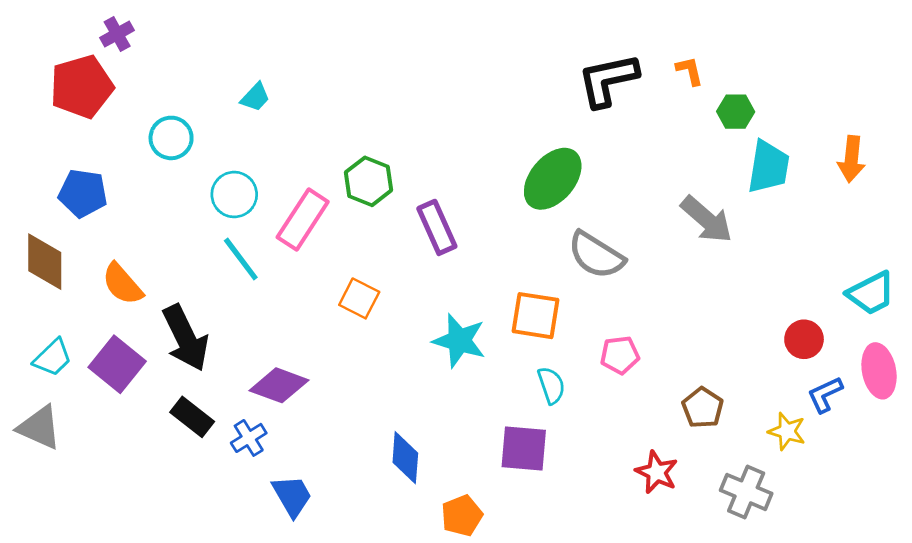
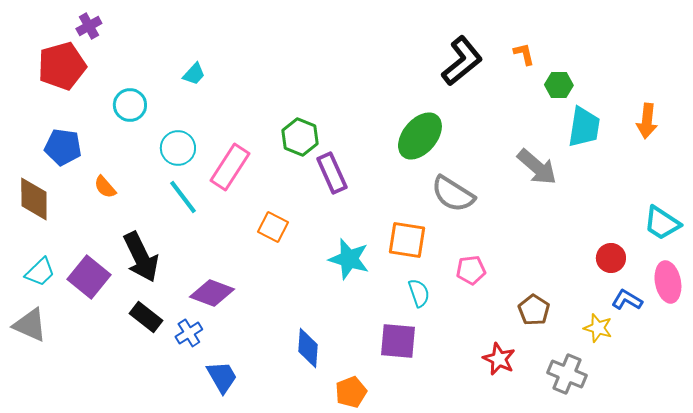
black L-shape: (608, 80) -> (462, 61), turned 153
green hexagon: (368, 181) -> (300, 137), moved
orange semicircle: (122, 284) -> (105, 187), moved, size x0.7
cyan trapezoid: (871, 293) -> (662, 223), turned 60
blue L-shape: (825, 395) -> (627, 300), turned 56

